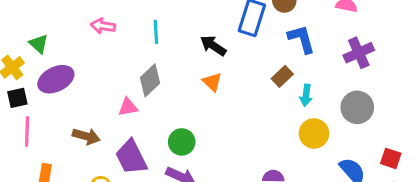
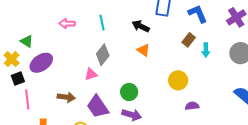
yellow circle: (314, 133) -> (178, 80), moved

